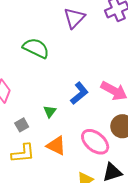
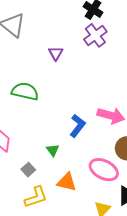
purple triangle: (74, 18) -> (56, 53), size x0.7

